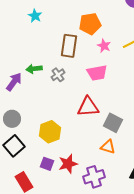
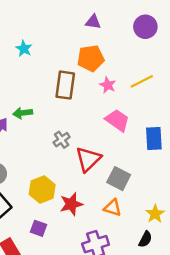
pink trapezoid: (97, 73) -> (117, 120), moved, turned -135
gray cross: (58, 75) -> (62, 140), moved
red triangle: (88, 107) -> (88, 159), turned -40
red star: (68, 164) -> (71, 204), moved

